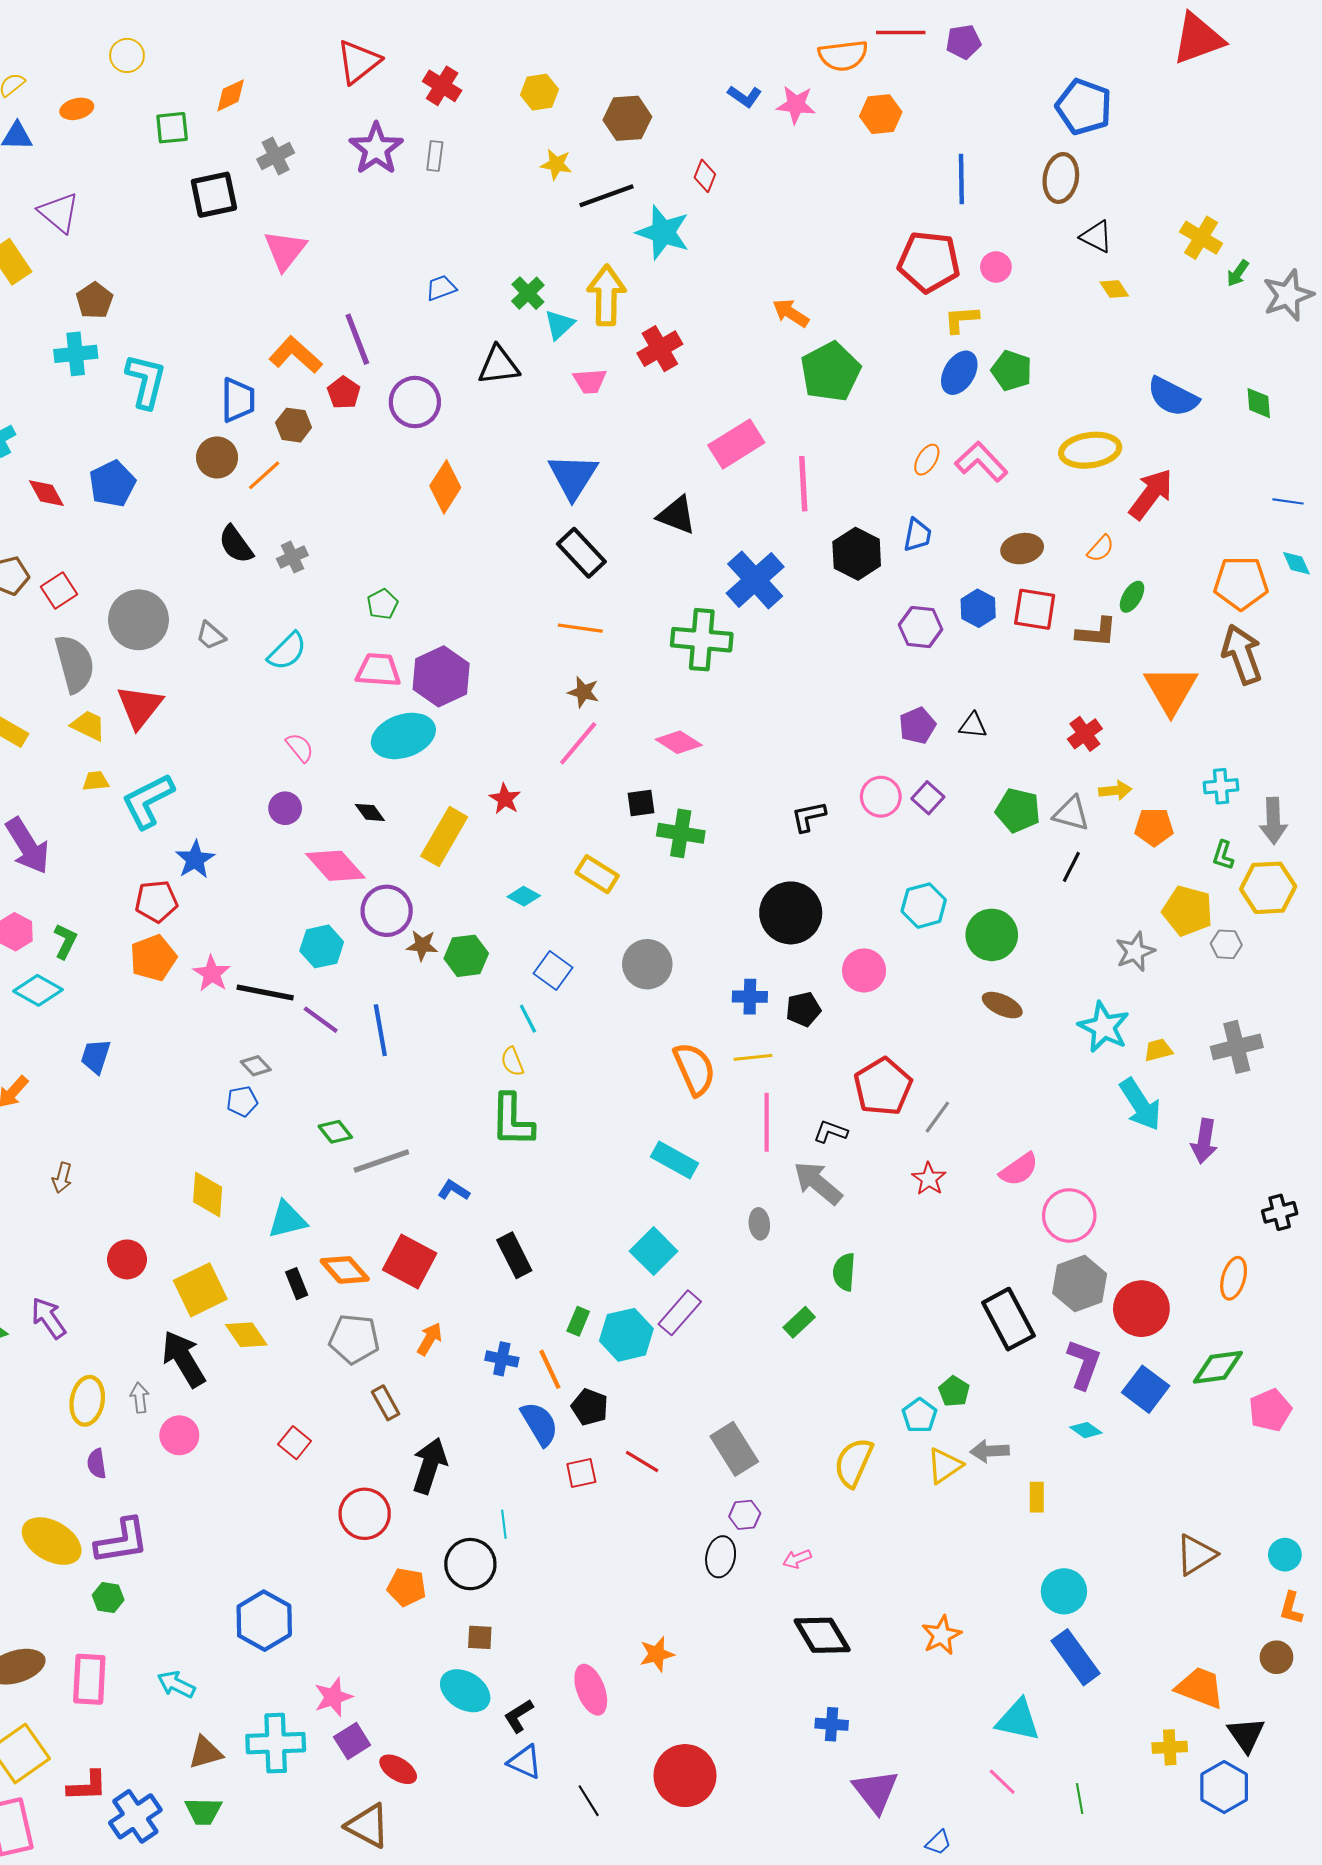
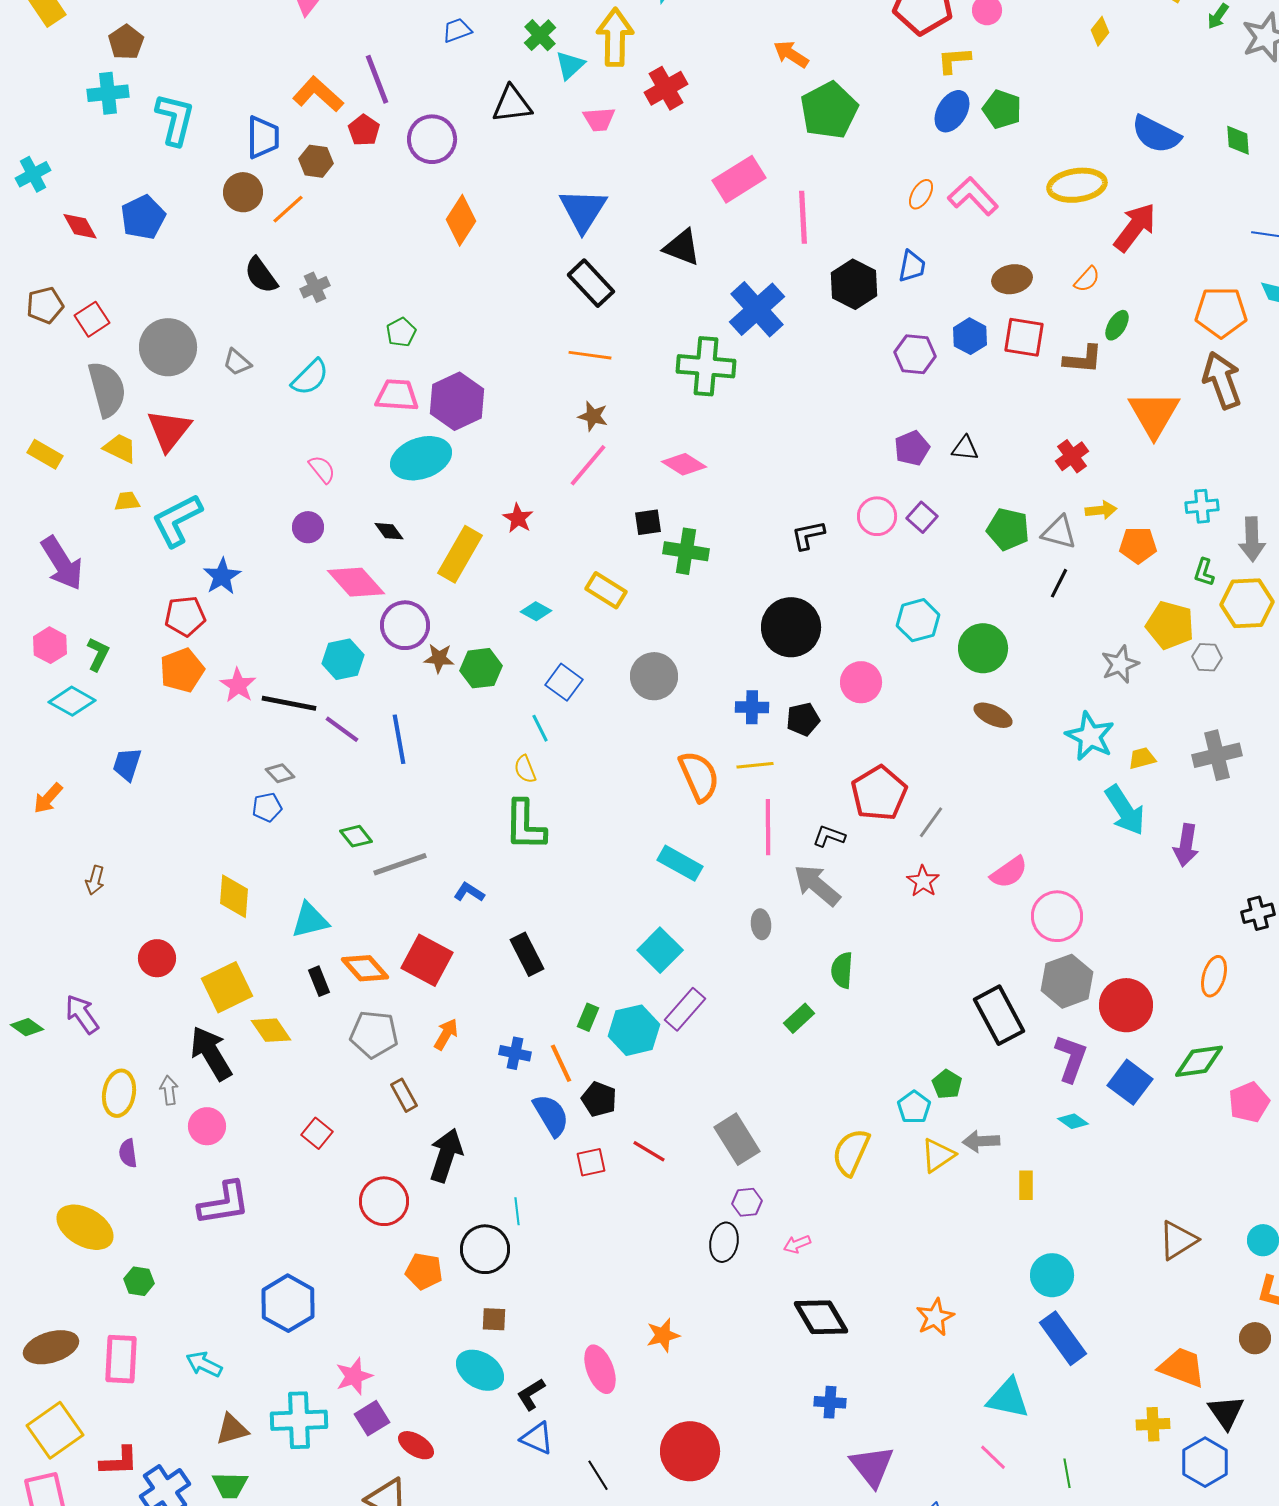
yellow diamond: (1114, 289) -> (1100, 31), turned 72
purple L-shape: (122, 1541) -> (224, 1203), moved

